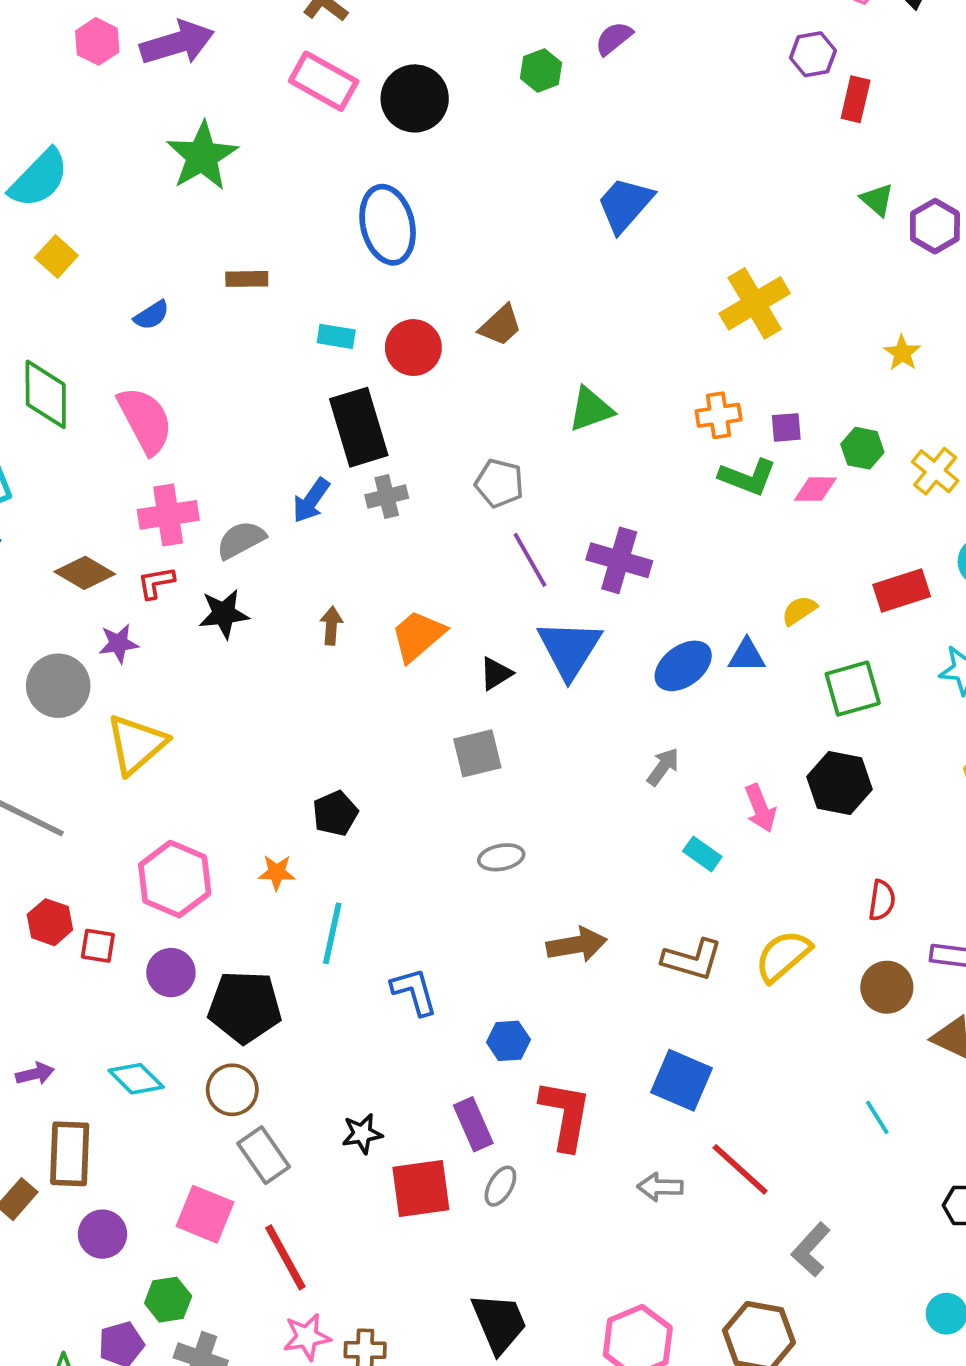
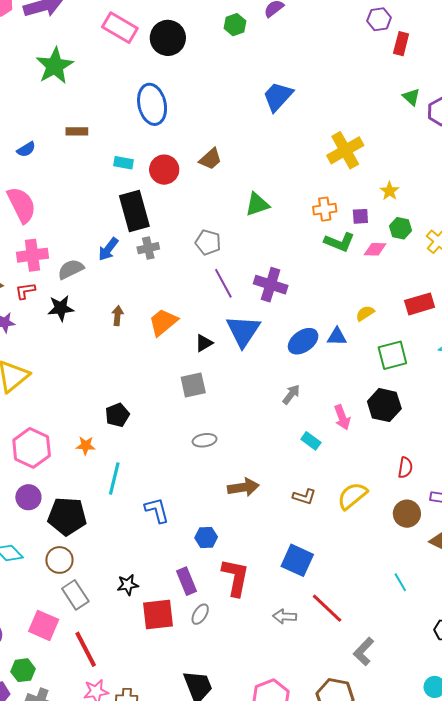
yellow star: (902, 353) -> (390, 191), moved
brown L-shape: (692, 960) -> (304, 497), size x0.7

